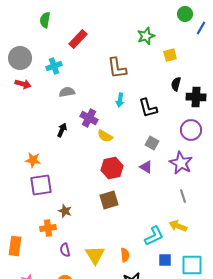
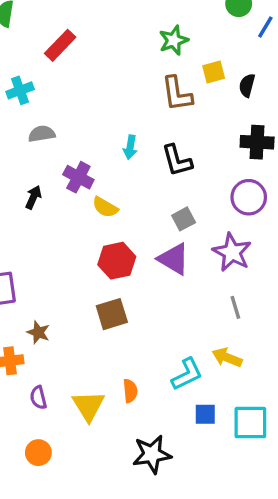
brown L-shape: (117, 68) -> (177, 94), moved
black semicircle: (176, 84) -> (247, 85), moved
gray square: (152, 143) -> (184, 219), turned 32
purple triangle: (146, 167) -> (174, 259), size x1.5
orange semicircle: (125, 255) -> (130, 391), moved

